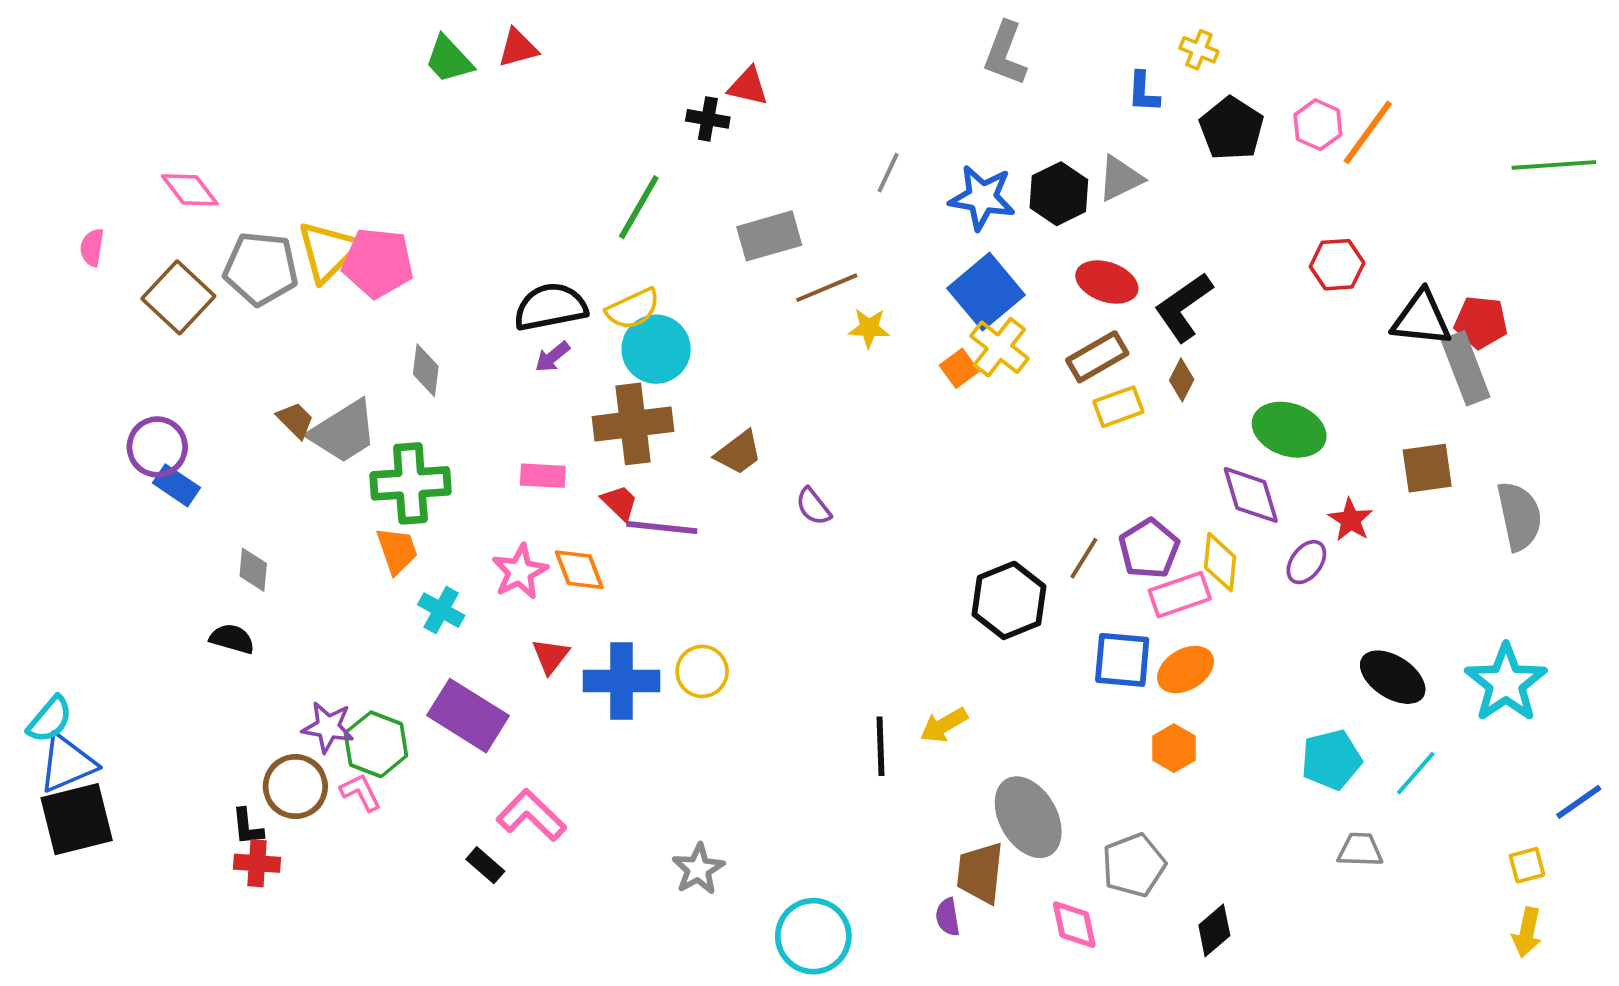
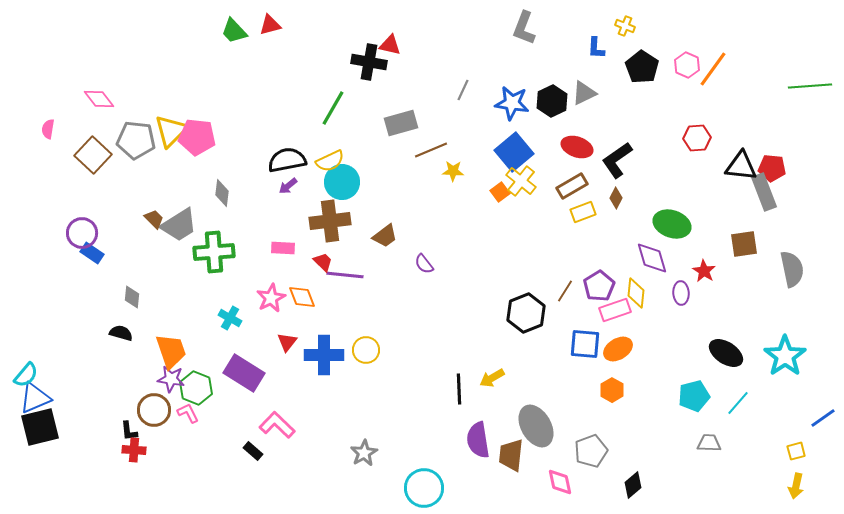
black cross: (708, 119) -> (369, 62), size x1.6
orange trapezoid: (397, 551) -> (171, 351), moved, size x1.4
purple ellipse: (1306, 562) -> (681, 293), turned -40
purple semicircle: (948, 917) -> (478, 440), moved, size x1.8

